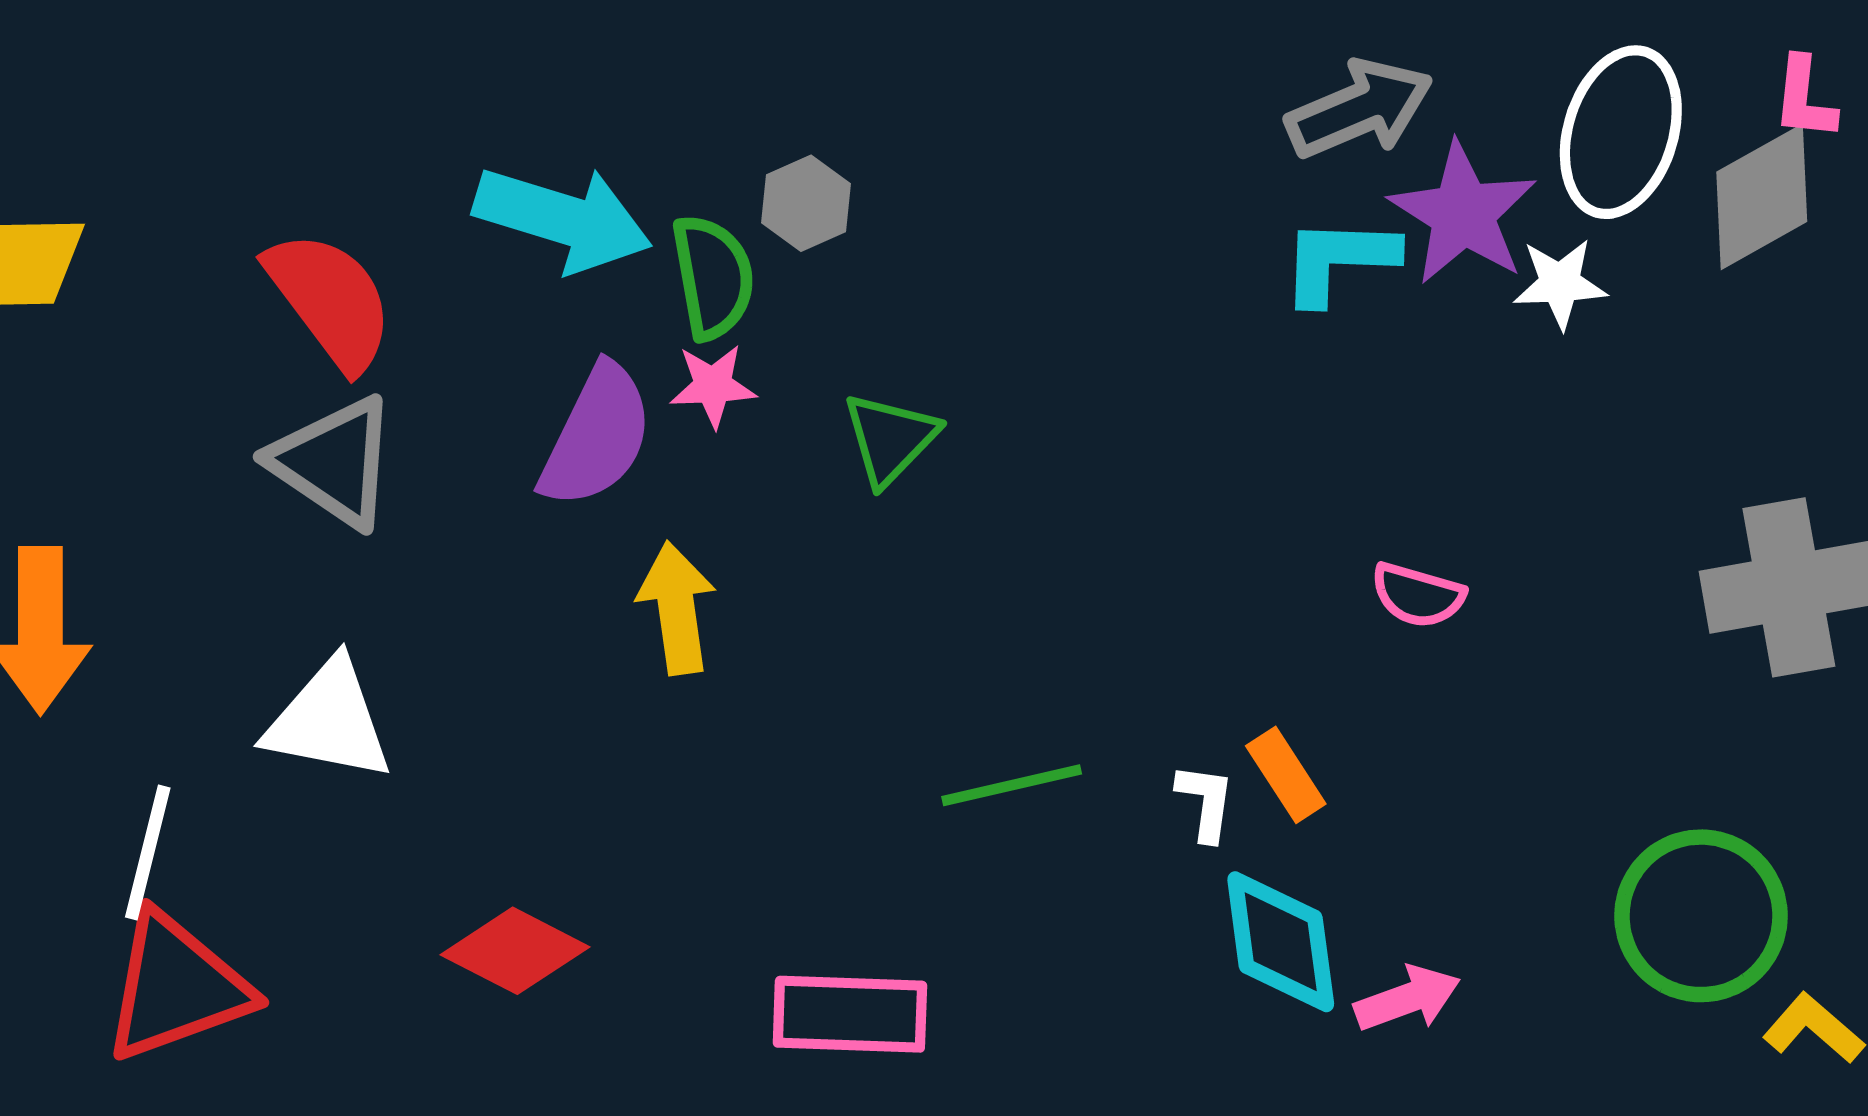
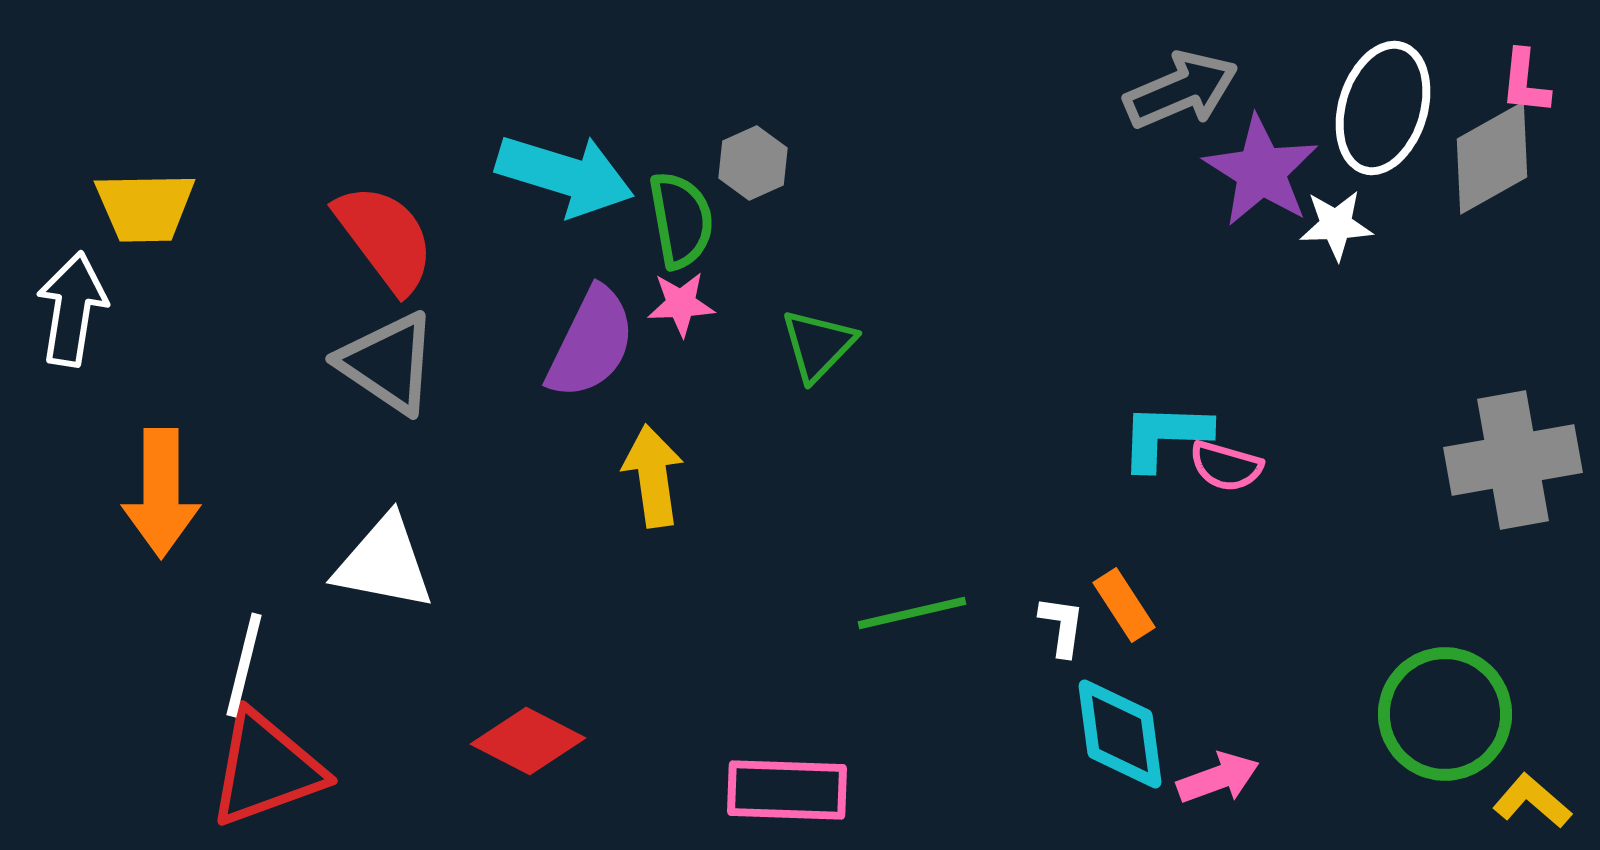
cyan L-shape: (1339, 260) -> (1165, 436), moved

